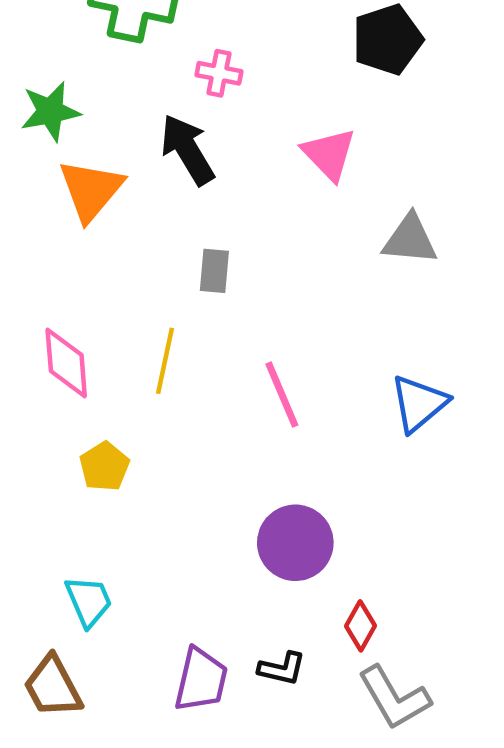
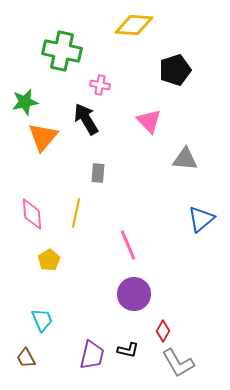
pink line: (282, 395) -> (128, 245), moved
blue triangle: (419, 403) -> (201, 219), moved
brown trapezoid: (53, 687) -> (26, 358), size x0.7

